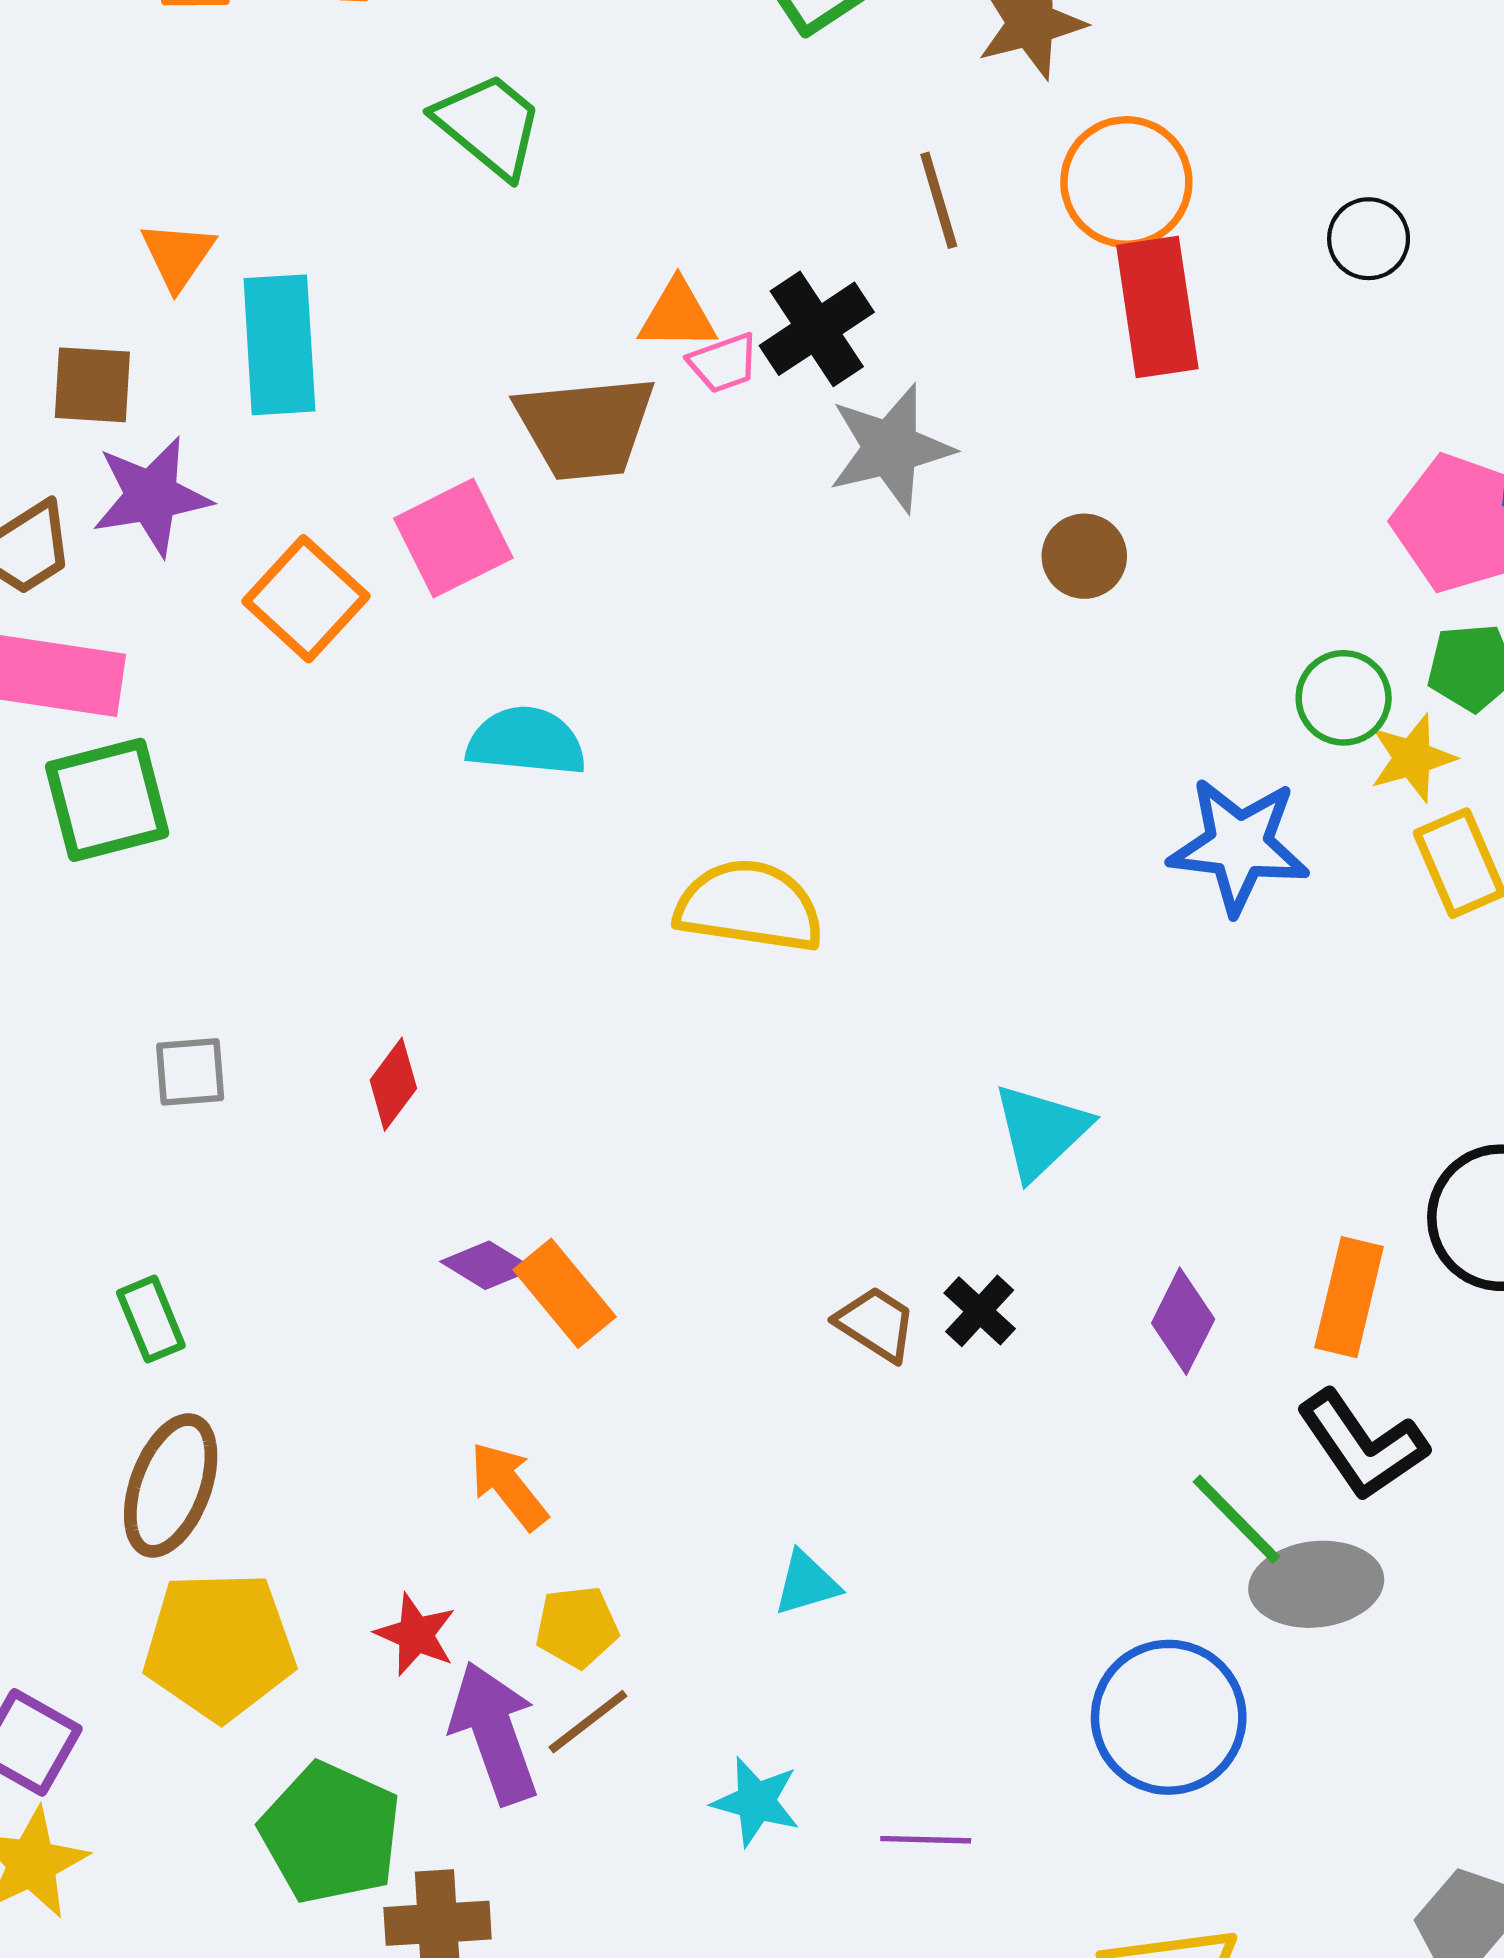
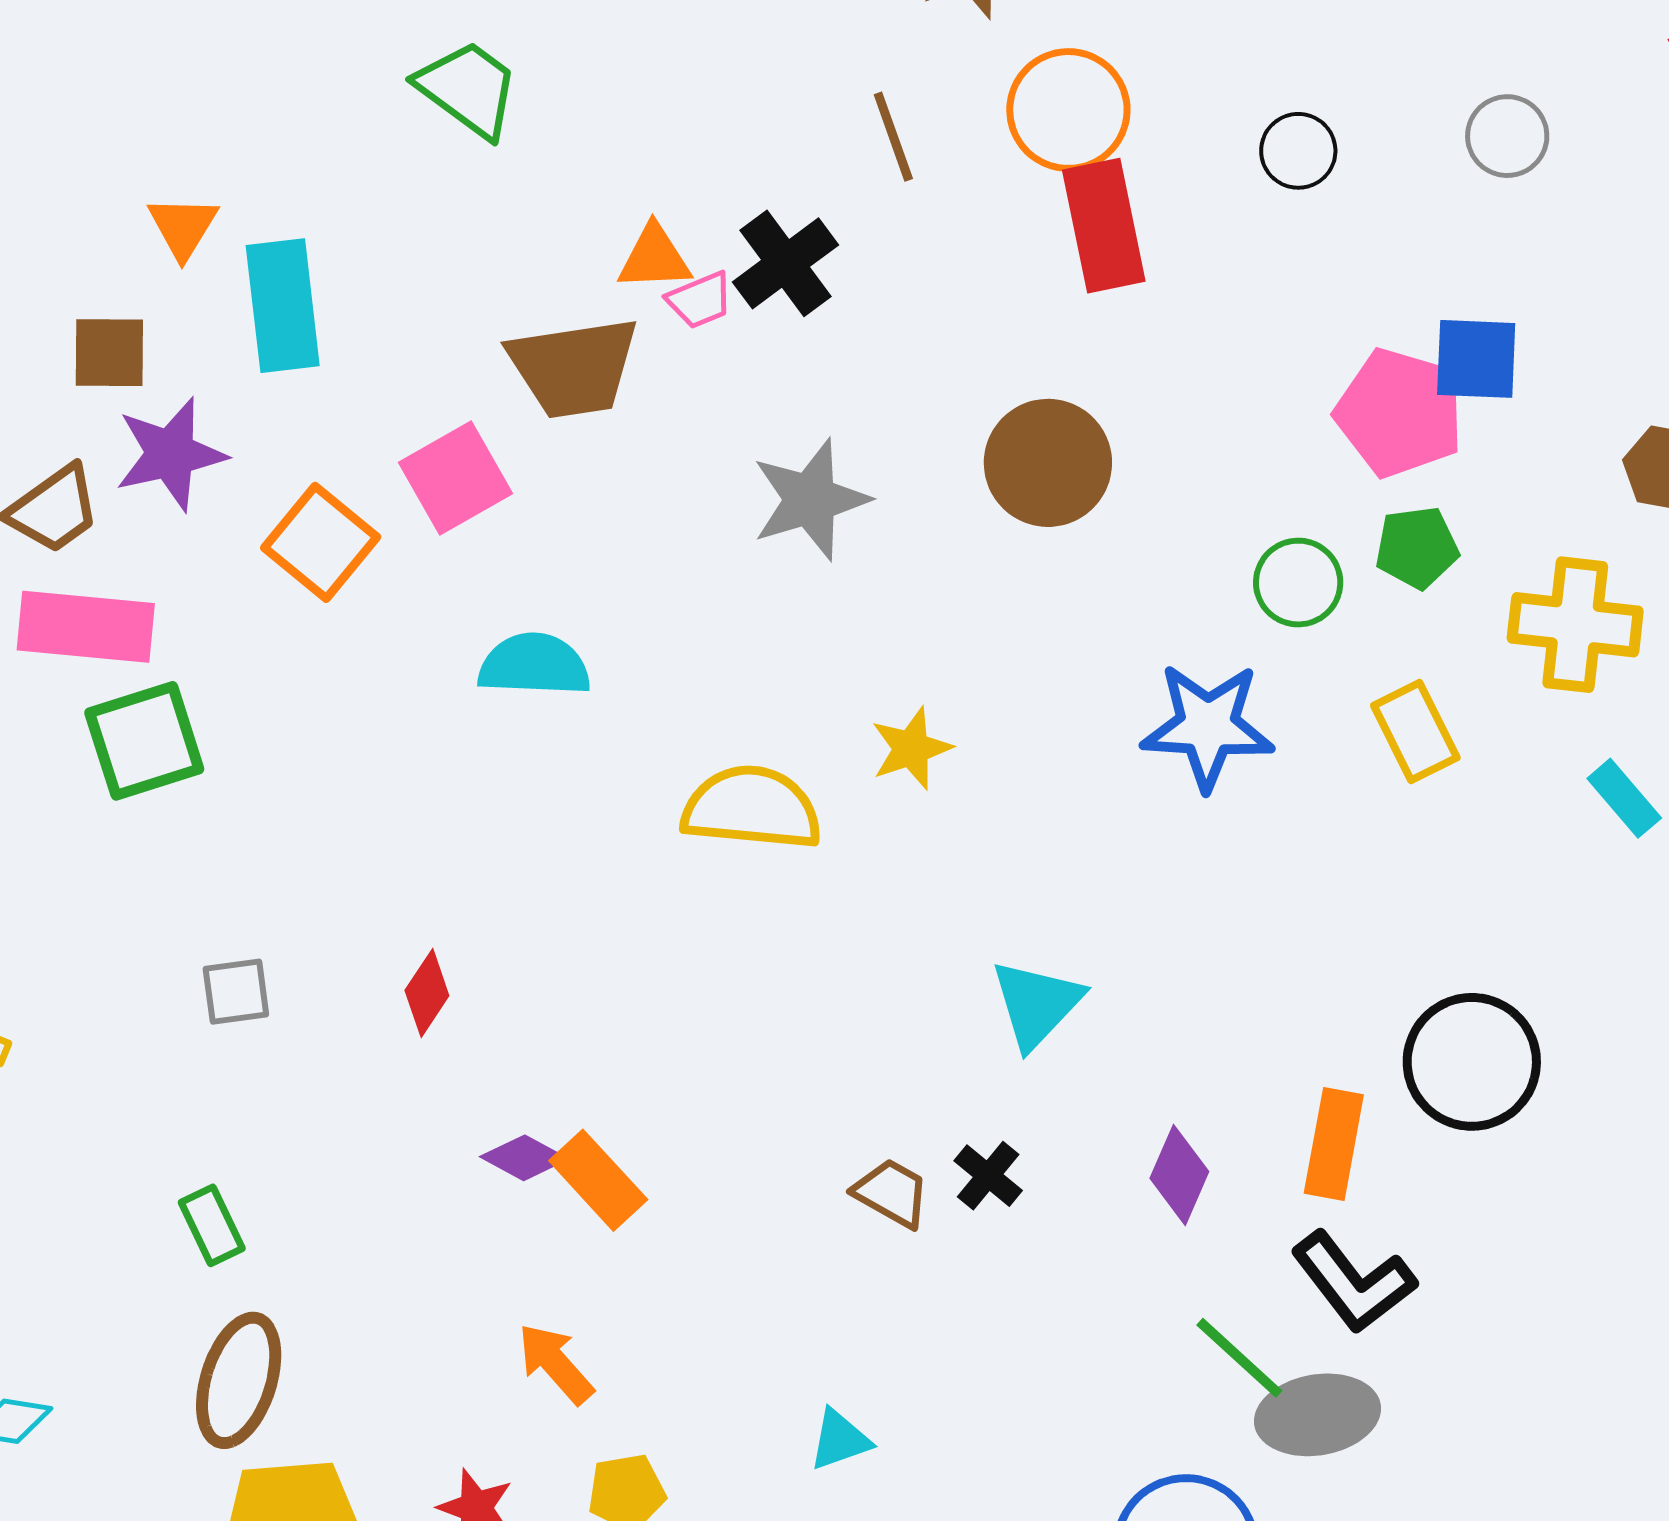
gray star: (891, 448) -> (810, 500), moved
brown circle: (1084, 556) -> (1048, 463), size x1.6
yellow star: (1412, 758) -> (911, 748), moved

